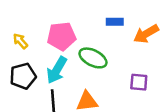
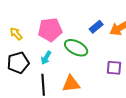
blue rectangle: (115, 22) -> (96, 27), moved, turned -40
cyan arrow: (57, 70) -> (46, 58), size x0.6

